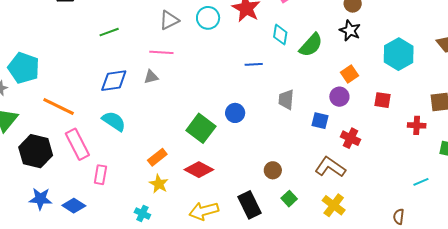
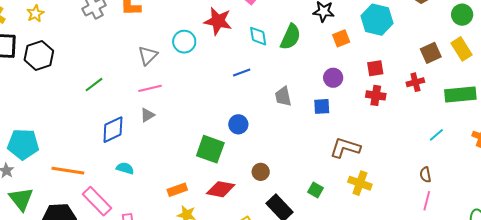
orange square: (349, 74) -> (341, 38), moved, turned 30
cyan semicircle: (114, 121) -> (125, 168), size x0.7
red cross: (350, 138) -> (376, 95), moved
orange rectangle: (157, 157) -> (177, 190), turned 36
brown circle: (273, 170) -> (261, 172), moved

